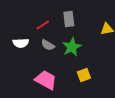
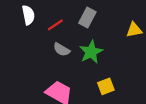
gray rectangle: (69, 19) -> (87, 17), turned 35
white semicircle: (21, 43) -> (28, 15), moved, turned -98

